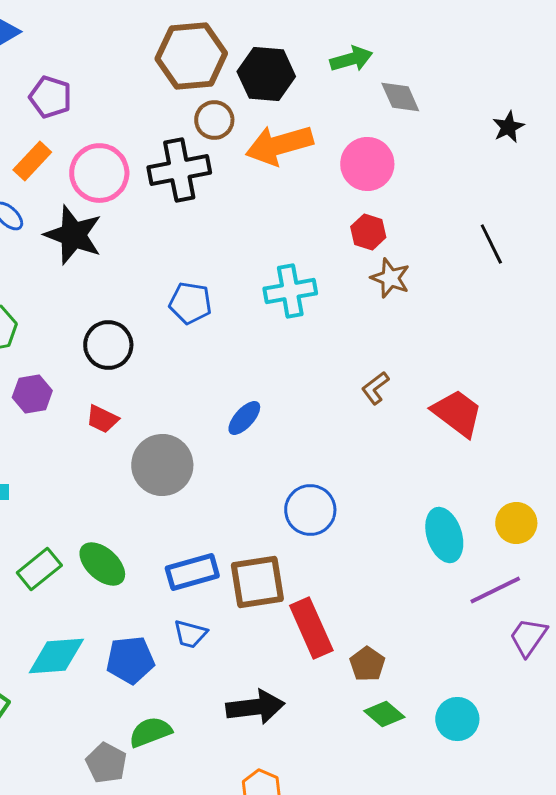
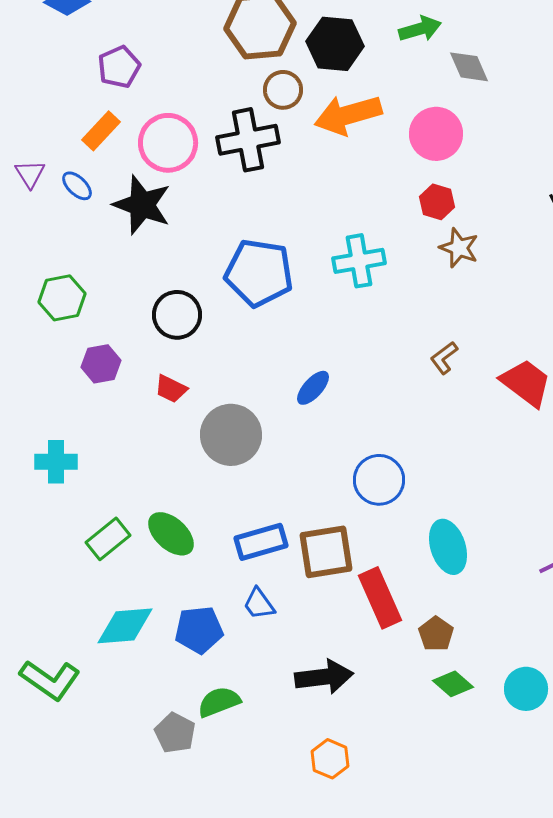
purple pentagon: (50, 97) -> (119, 67), turned 30
blue pentagon: (190, 303) -> (259, 273), size x1.6
cyan ellipse: (444, 535) -> (448, 547), moved
blue trapezoid: (190, 634) -> (259, 604), turned 39

